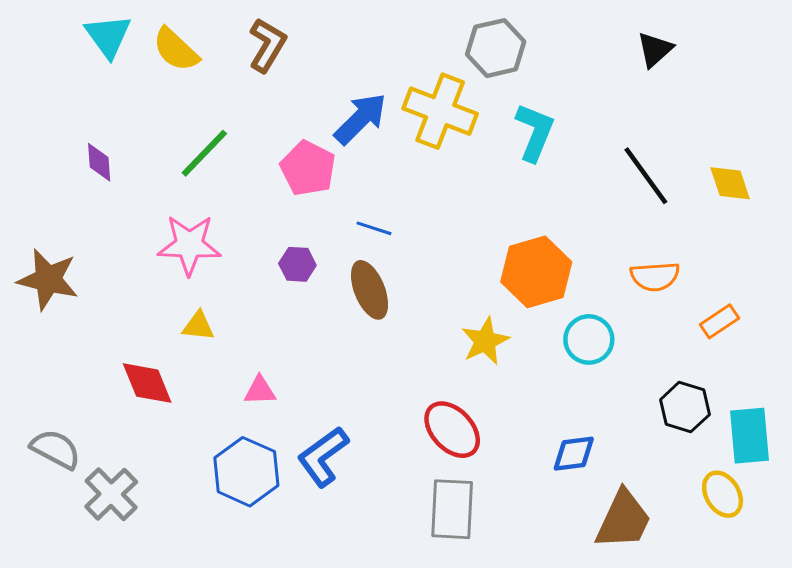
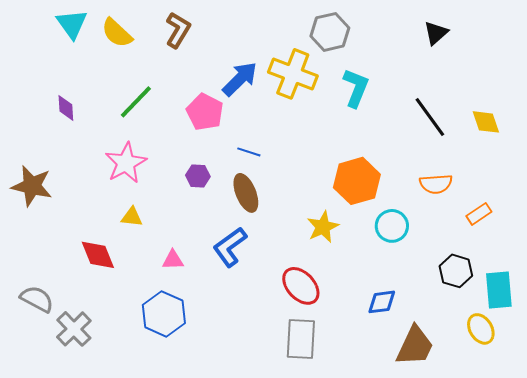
pink star: (189, 245) -> (126, 163), turned -30
blue L-shape: (323, 457) -> (230, 247), moved

